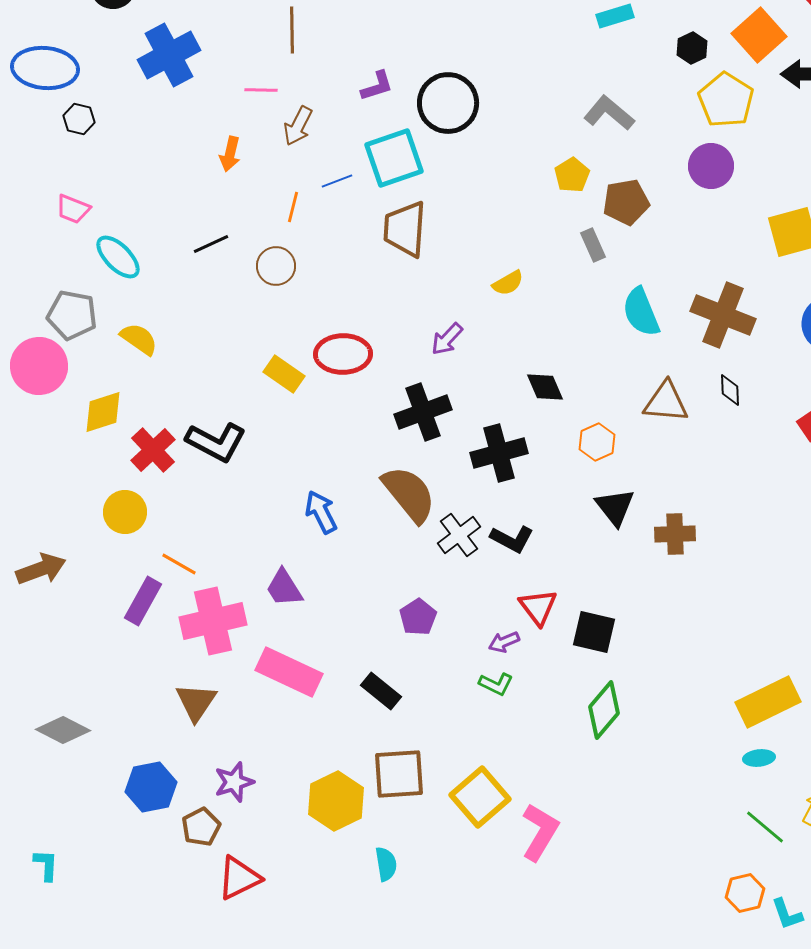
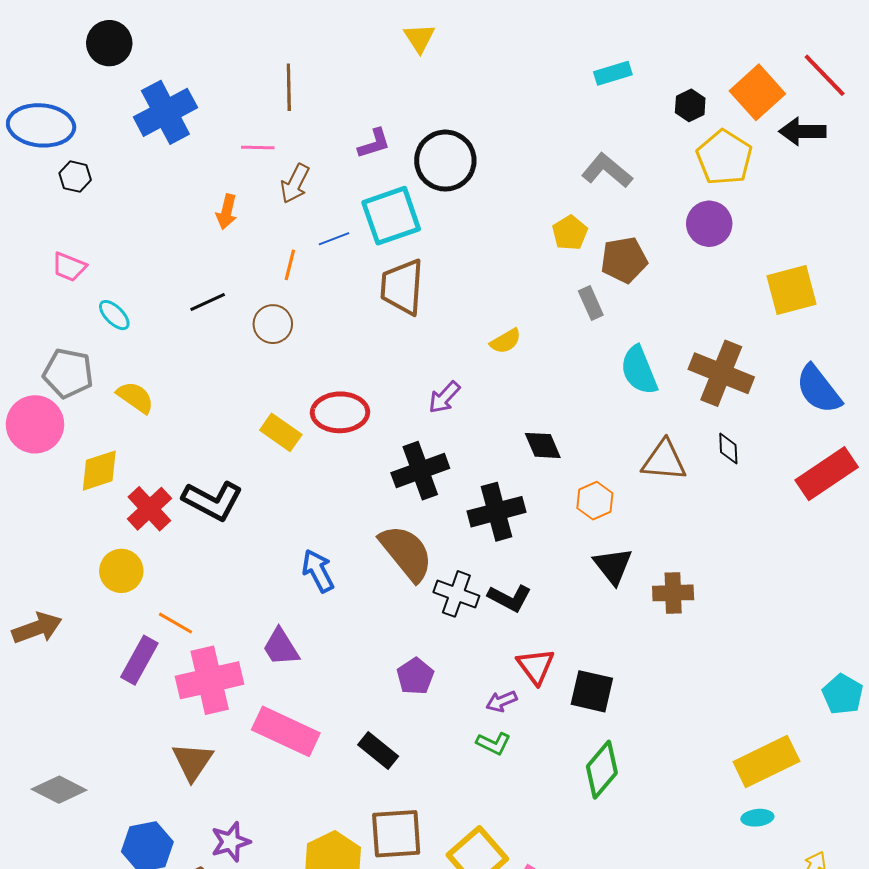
cyan ellipse: (118, 257) -> (114, 315), size x0.7
black cross: (459, 535) -> (456, 594), turned -33

